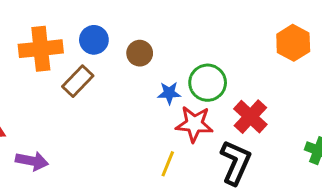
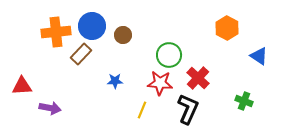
blue circle: (94, 40) -> (92, 26), size x1.4
blue star: (169, 93) -> (115, 81), moved

